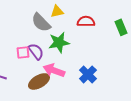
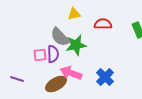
gray semicircle: (41, 22) -> (60, 37), moved
purple semicircle: (36, 51) -> (53, 54), turned 36

